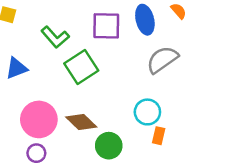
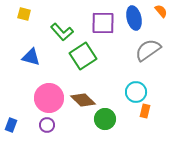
blue triangle: (16, 68) -> (31, 57), turned 36

